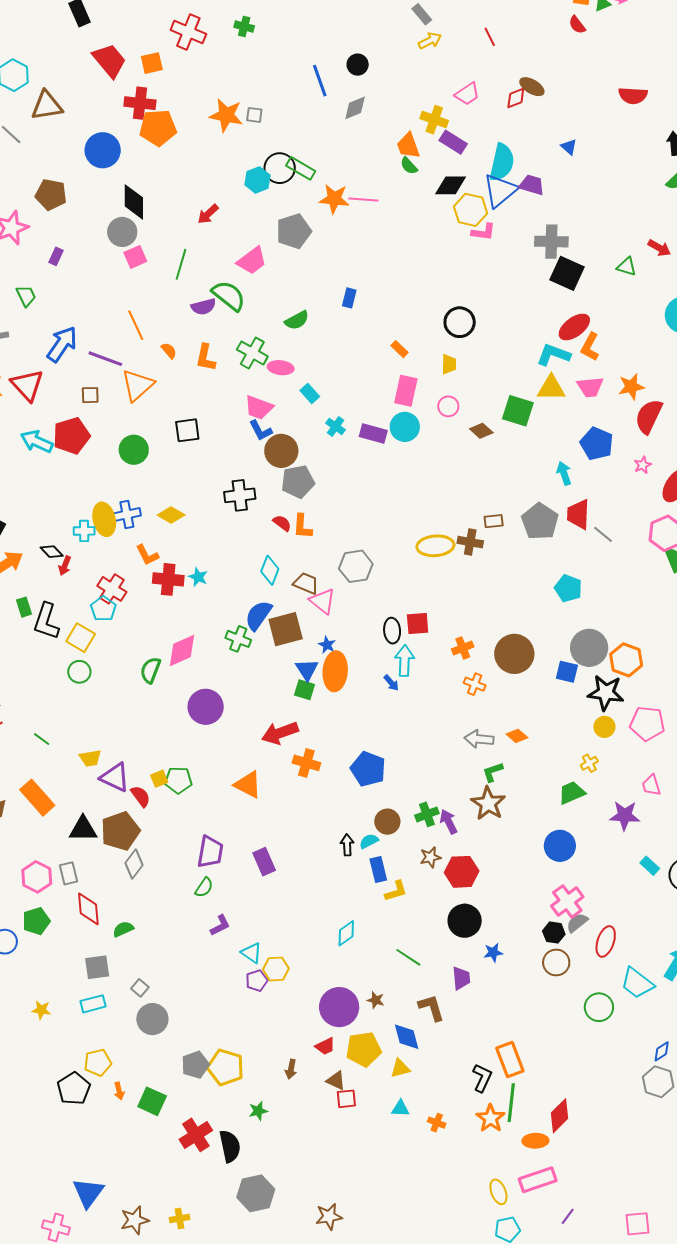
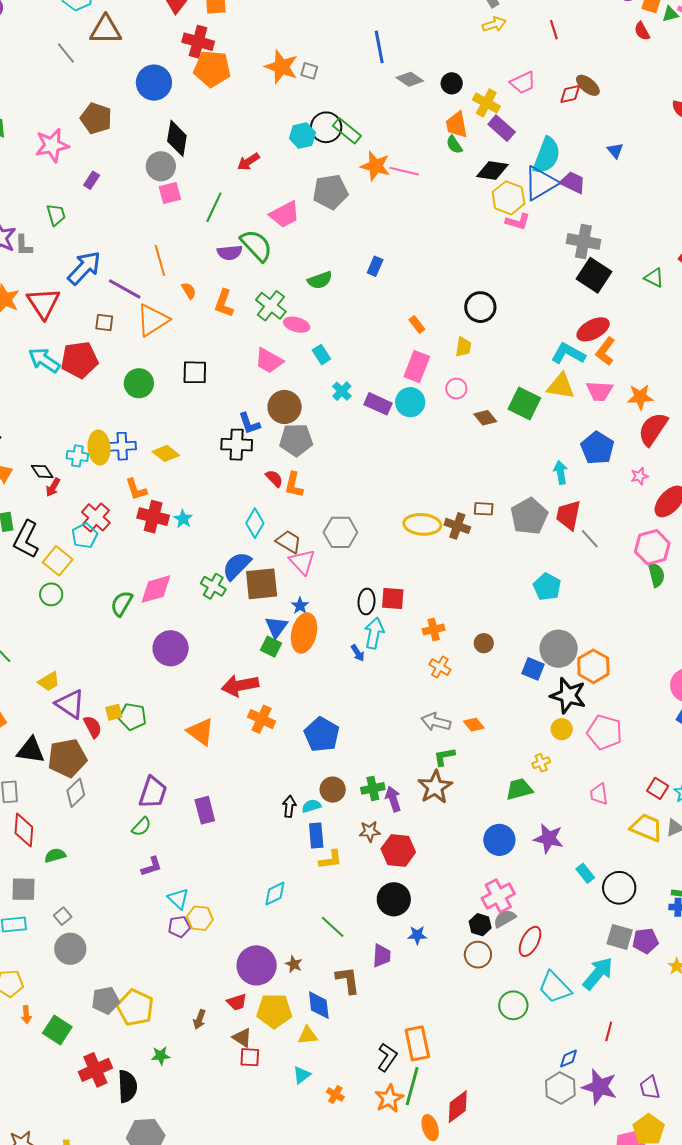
black circle: (358, 65) -> (452, 83), moved
gray diamond: (355, 108) -> (410, 79), turned 48
blue L-shape: (261, 430) -> (249, 423), moved
brown circle: (514, 654) -> (484, 643), size x0.5
yellow trapezoid: (90, 758) -> (49, 681), turned -30
purple star: (625, 816) -> (549, 838), moved
cyan triangle: (400, 1108) -> (302, 1075), turned -48
orange ellipse: (535, 1141) -> (430, 1128), turned 65

